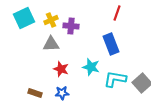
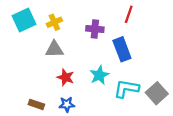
purple cross: (71, 26) -> (95, 29), moved
cyan star: (91, 67) -> (99, 75), turned 30

